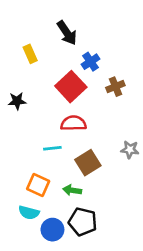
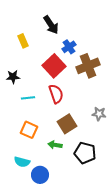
brown cross: (115, 87) -> (88, 66), size x1.6
red semicircle: (73, 123) -> (56, 94), turned 72
cyan line: (52, 148) -> (28, 98), moved
orange square: (38, 185) -> (29, 130), moved
black pentagon: (83, 222) -> (85, 153), moved

